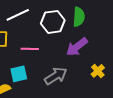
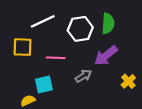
gray arrow: (56, 76) -> (83, 76), moved, size x0.7

